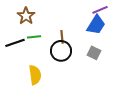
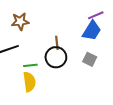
brown star: (26, 16) -> (20, 21), turned 30
green line: (34, 37) -> (30, 65), moved

